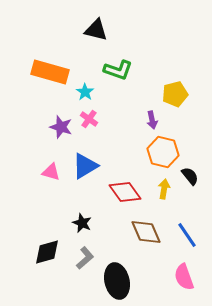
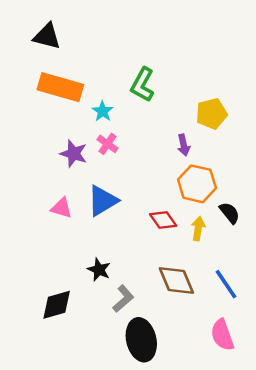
black triangle: (96, 30) -> (47, 36), moved
green L-shape: (118, 70) -> (143, 85), turned 100
red diamond: (125, 192) -> (163, 220), moved, size x0.7
gray L-shape: (85, 258) -> (123, 299), moved

